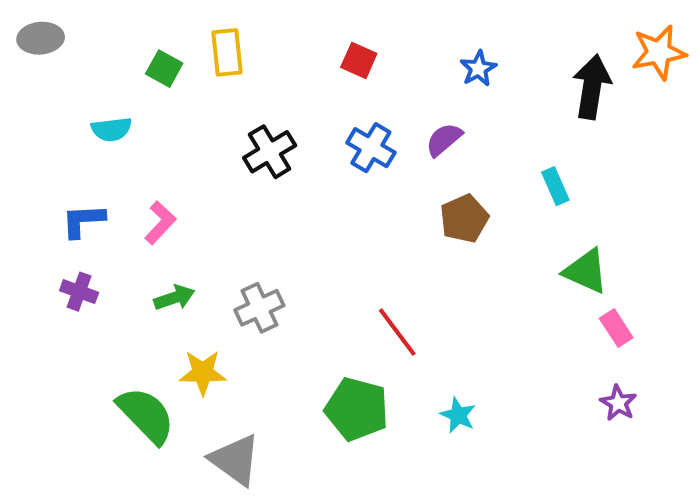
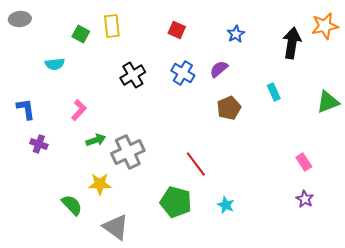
blue L-shape: (83, 221) -> (26, 109), moved, turned 85
green triangle: (586, 271) -> (328, 102), moved, turned -45
green arrow: (174, 298) -> (96, 140), moved
gray cross: (259, 308) -> (128, 152), size x1.4
green semicircle: (146, 415) -> (72, 205), size x0.7

